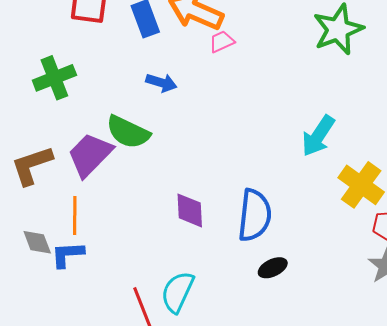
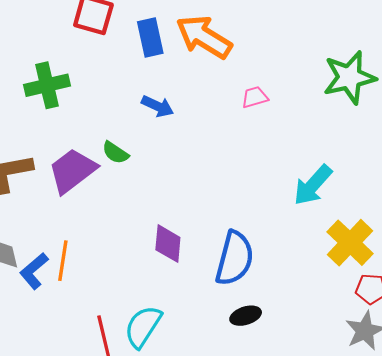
pink trapezoid: (222, 42) -> (255, 97), moved
green semicircle: (128, 132) -> (115, 153), size x0.6
orange line: (75, 216) -> (63, 261), moved
blue L-shape: (67, 254) -> (34, 271), turned -45

